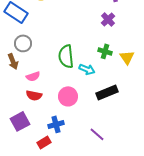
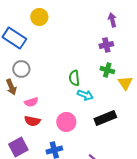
purple cross: (108, 19) -> (106, 45), turned 32
green cross: (105, 51) -> (107, 70), moved
green semicircle: (66, 56) -> (74, 78), moved, size x0.7

